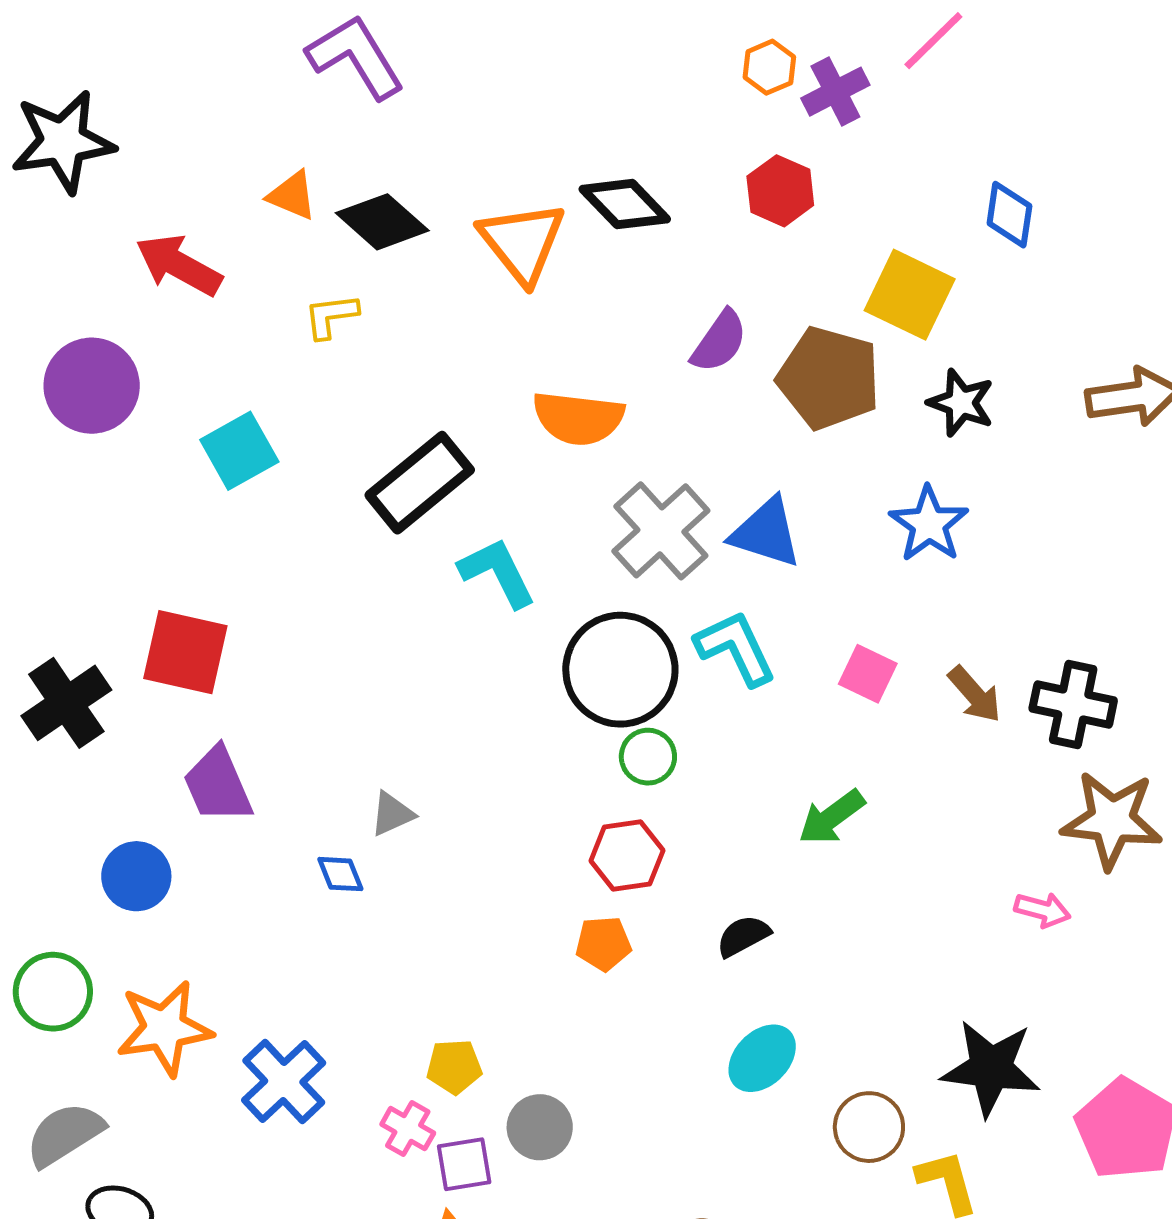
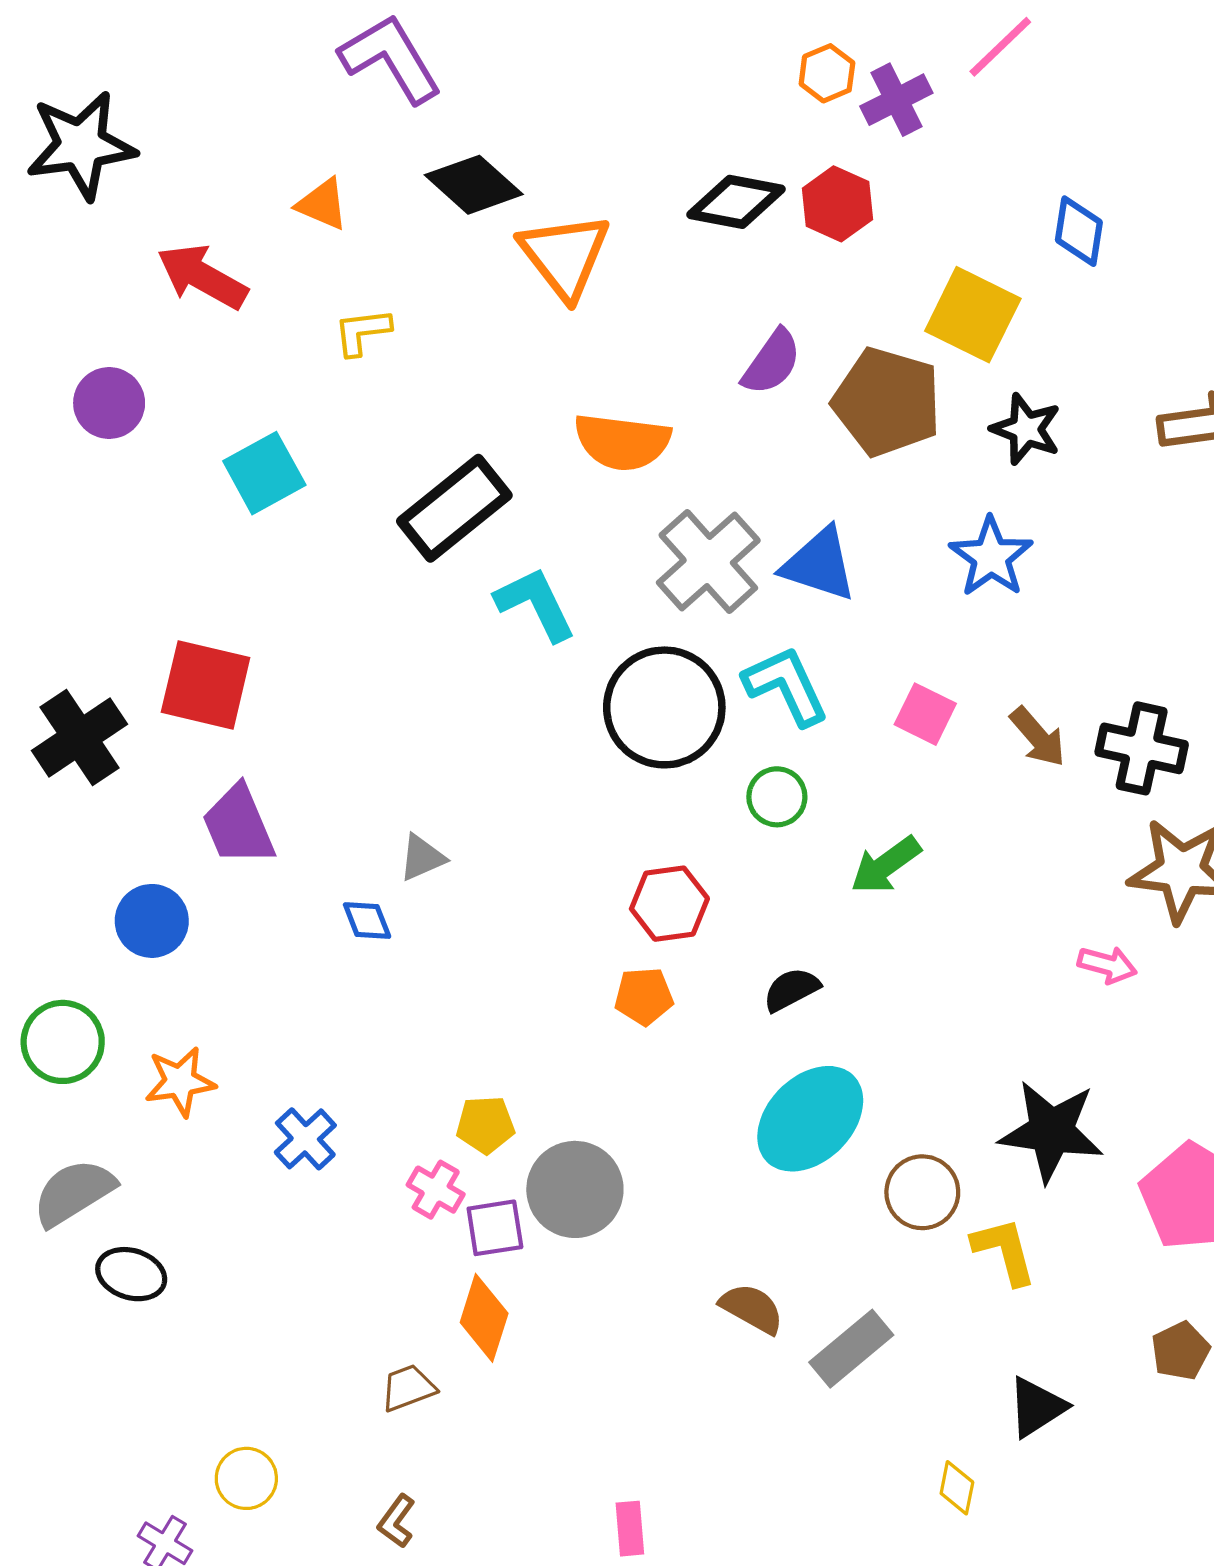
black diamond: (625, 204) -> (736, 202), moved, turned -36
black diamond: (382, 222) -> (474, 185), moved
purple circle: (92, 386) -> (109, 403), size x0.7
green circle: (648, 757) -> (777, 797), moved
orange star: (164, 1028) -> (180, 1082), size x0.7
cyan ellipse: (762, 1058) -> (810, 1119), size x1.5
blue cross: (284, 1081) -> (305, 1139), size x0.7
gray circle: (540, 1127) -> (575, 1189), size x1.4

